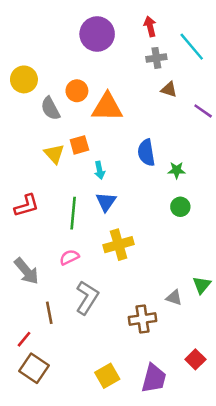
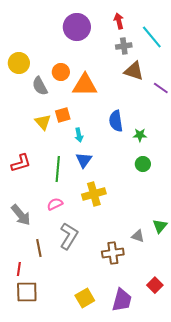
brown triangle: (169, 90) -> (134, 71), size x1.5
red line: (24, 339) -> (19, 269), turned -32
brown square: (34, 368) -> (27, 292), turned -35

